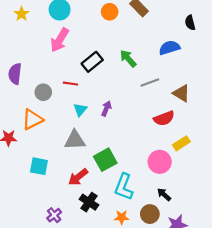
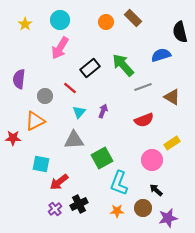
black semicircle: (190, 23) -> (180, 32), size x1.5
green arrow: (128, 59) -> (123, 65), size x1.4
red line: (70, 84) -> (70, 88), turned 32
red semicircle: (164, 118) -> (144, 120), moved
red arrow: (78, 177) -> (59, 182), moved
black cross: (89, 202) -> (79, 204), moved, turned 30

